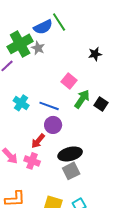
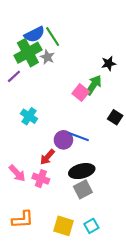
green line: (59, 22) -> (53, 37), moved
blue semicircle: (43, 27) -> (34, 34), moved
green arrow: (82, 99) -> (94, 85), moved
blue line: (49, 106) -> (79, 137), moved

